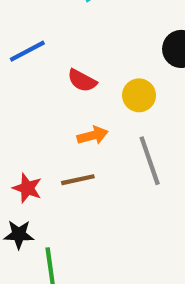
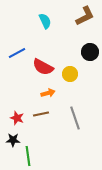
red semicircle: (82, 81) -> (43, 67), size x1.5
gray line: (150, 161) -> (75, 118), moved

